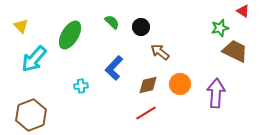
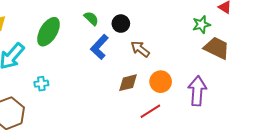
blue L-shape: (114, 68) -> (99, 47), moved
cyan cross: (81, 86) -> (41, 84), moved
red line: (146, 113) -> (150, 111), moved

